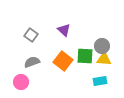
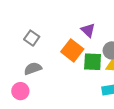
purple triangle: (64, 30) -> (88, 30), moved
orange square: (63, 61) -> (72, 50), moved

